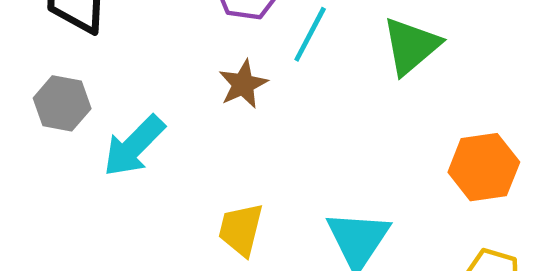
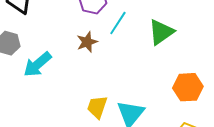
yellow trapezoid: (241, 229) -> (97, 107), moved

